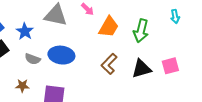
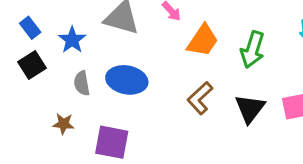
gray semicircle: (33, 59) -> (82, 83), turned 56
black triangle: (141, 69) -> (250, 109), turned -40

